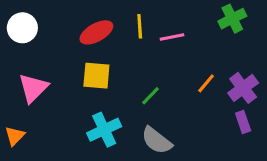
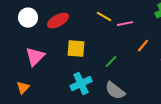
yellow line: (140, 26) -> (104, 17), turned -56
red ellipse: (96, 32) -> (58, 21), moved
orange line: (206, 83) -> (143, 46), moved

